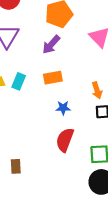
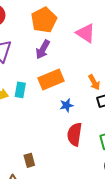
orange rectangle: (53, 78) -> (51, 80), size x1.4
brown rectangle: (16, 166) -> (29, 160), moved

